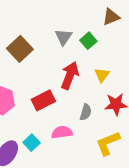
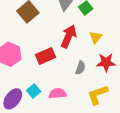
pink semicircle: (62, 132) -> (58, 93), moved

